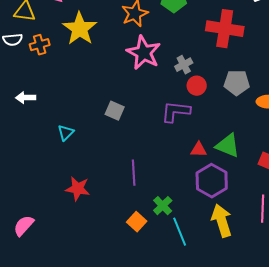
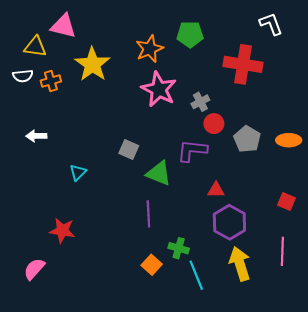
gray pentagon: (237, 83) -> (247, 139), moved, turned 30
green triangle: (228, 146) -> (159, 173), moved
red star: (78, 189) -> (62, 231), moved
green cross: (163, 206) -> (179, 248), turned -30

